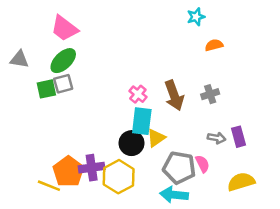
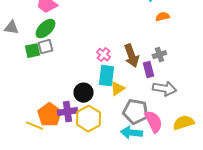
purple rectangle: (239, 137) -> (148, 70), moved
gray arrow: (217, 138) -> (164, 89), size x1.6
black circle: (132, 143) -> (83, 93), moved
pink semicircle: (202, 164) -> (153, 122), moved, size x1.6

